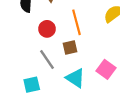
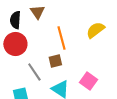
red circle: (47, 29) -> (15, 44), moved, size x1.5

